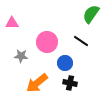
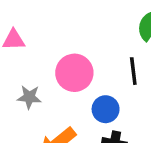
black line: (81, 41) -> (133, 71), turned 49

